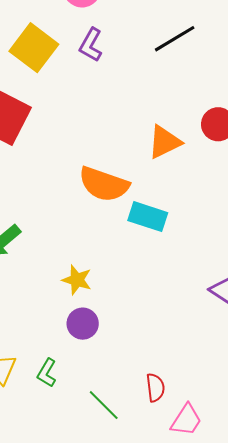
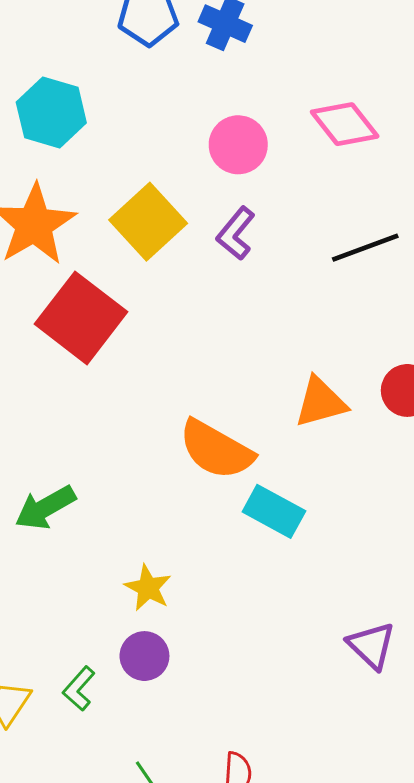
green L-shape: (47, 373) -> (79, 689), moved

